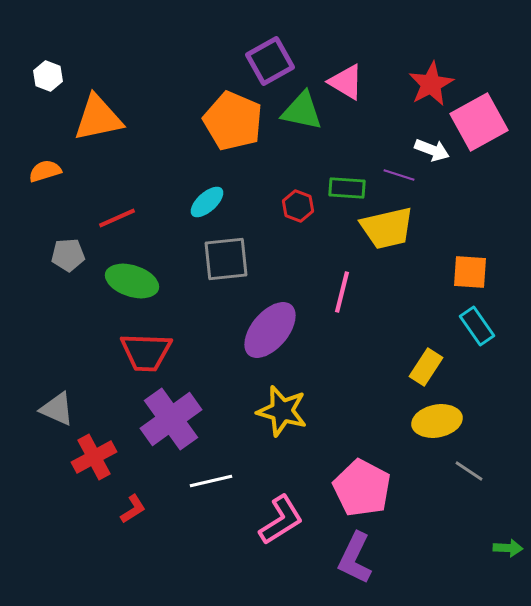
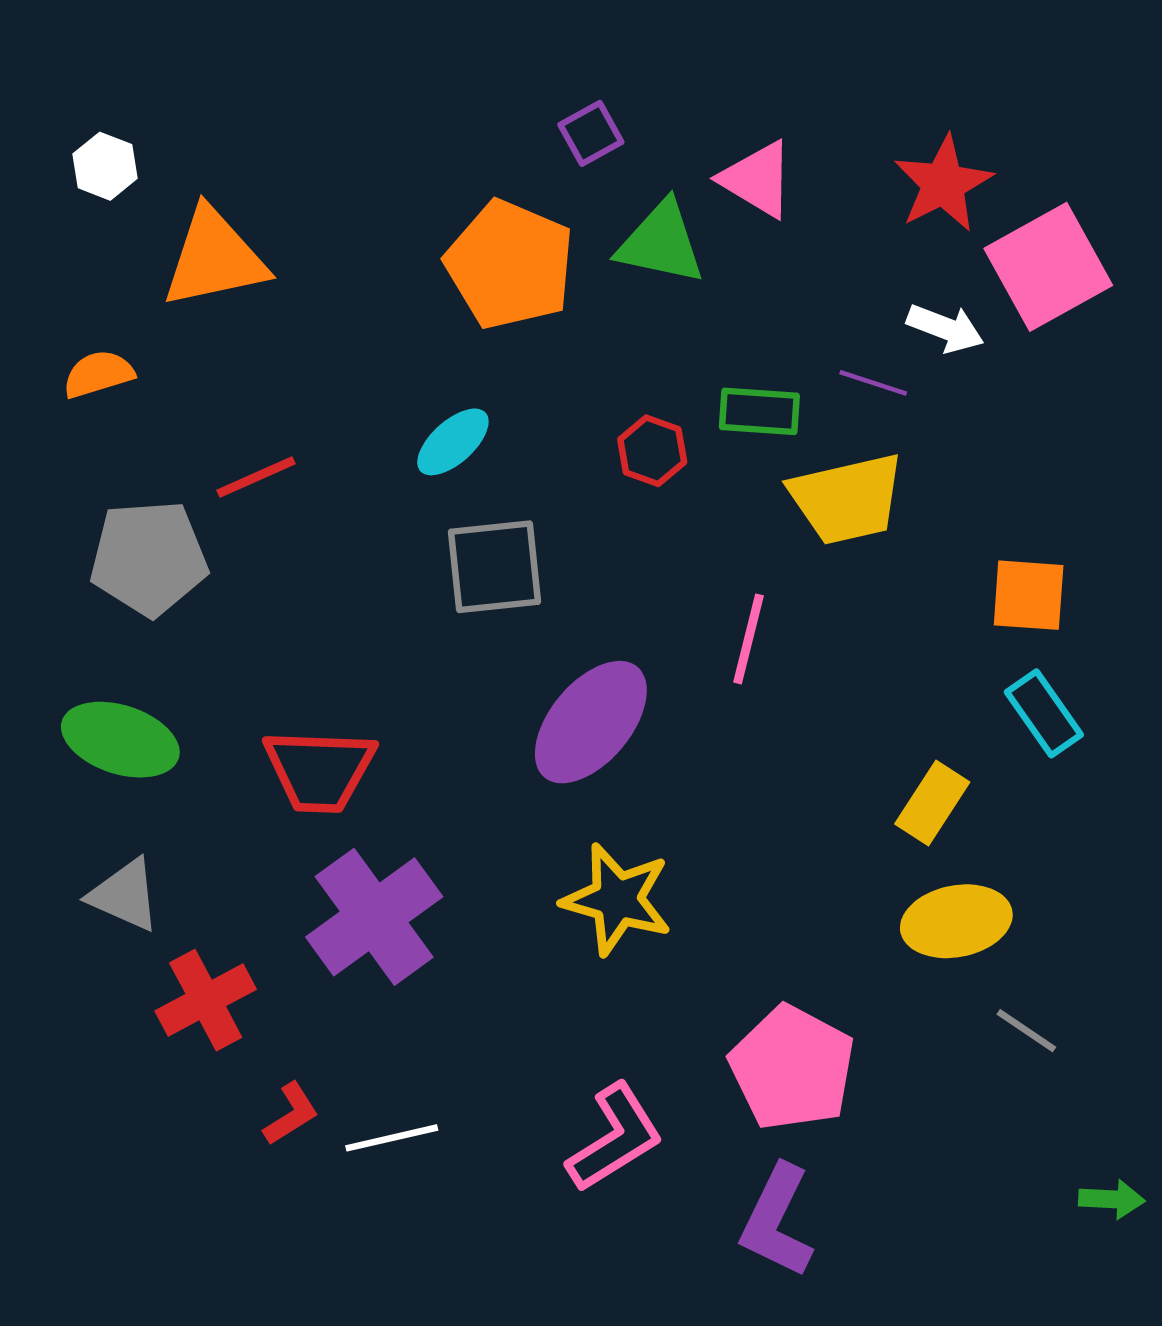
purple square: (270, 61) -> (591, 133), size x0.6
gray pentagon: (68, 255) -> (149, 558), size x1.6
green ellipse: (132, 281) -> (120, 740), moved
white line: (211, 481) -> (392, 1138), moved

